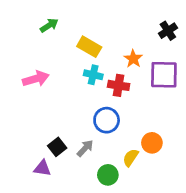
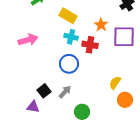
blue circle: (107, 120) -> (69, 64), moved
orange circle: (152, 143) -> (125, 100), moved
yellow semicircle: (131, 158) -> (115, 83), moved

